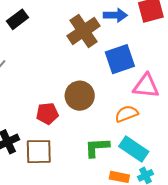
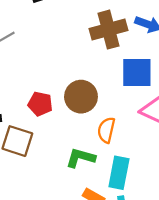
orange semicircle: (127, 114) -> (106, 130), moved, turned -75
cyan rectangle: (134, 149) -> (119, 173), turned 48

